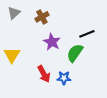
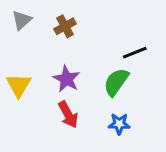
purple star: (52, 42) -> (67, 79), moved
blue star: (64, 78) -> (119, 124), moved

